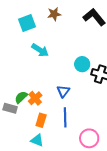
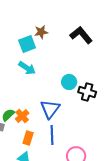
cyan square: (27, 23) -> (27, 44), moved
blue triangle: (63, 91) -> (50, 109), size x1.5

